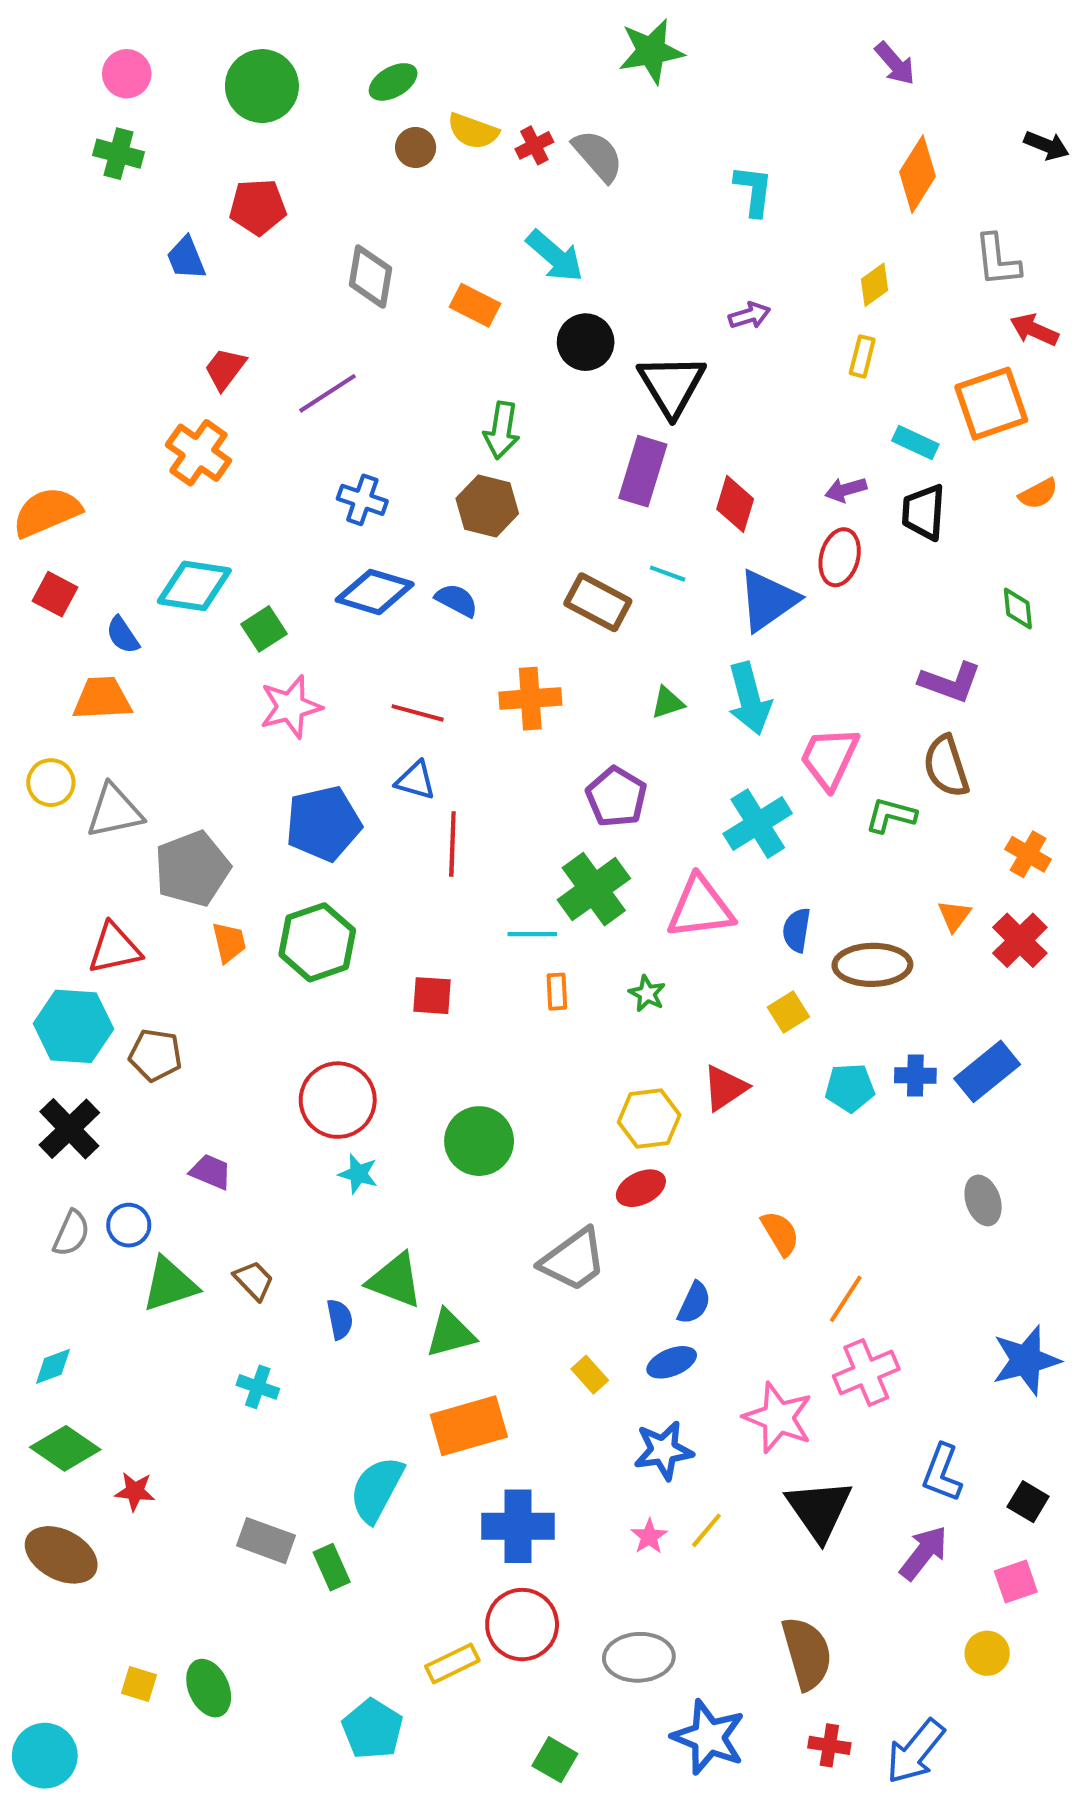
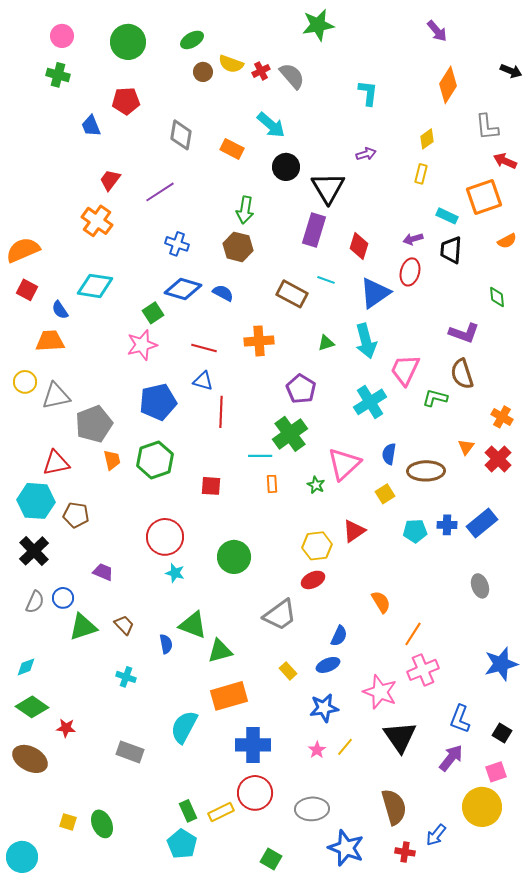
green square: (264, 629) -> (153, 313), moved
pink triangle: (700, 908) -> (344, 464), moved, turned -36
green rectangle: (332, 1567) -> (188, 811), moved
yellow circle: (987, 1653) -> (482, 807), size x1.8
blue arrow: (915, 1752) -> (436, 835), moved, size x0.7

